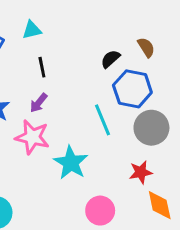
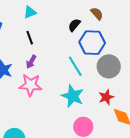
cyan triangle: (32, 30) -> (30, 12), moved
cyan star: (71, 163) -> (73, 96), moved

